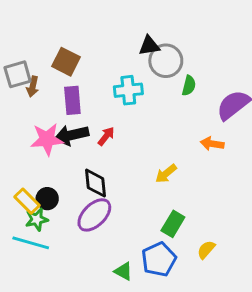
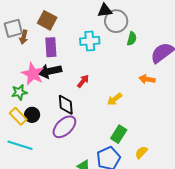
red arrow: (106, 136) -> (83, 81), moved
pink star: (47, 139) -> (33, 74), turned 30
green star: (37, 219) -> (19, 92), moved

